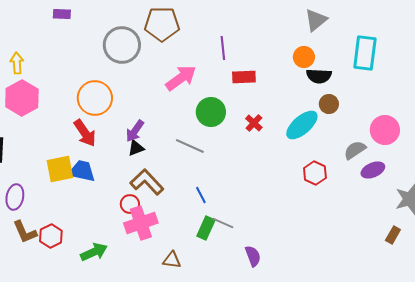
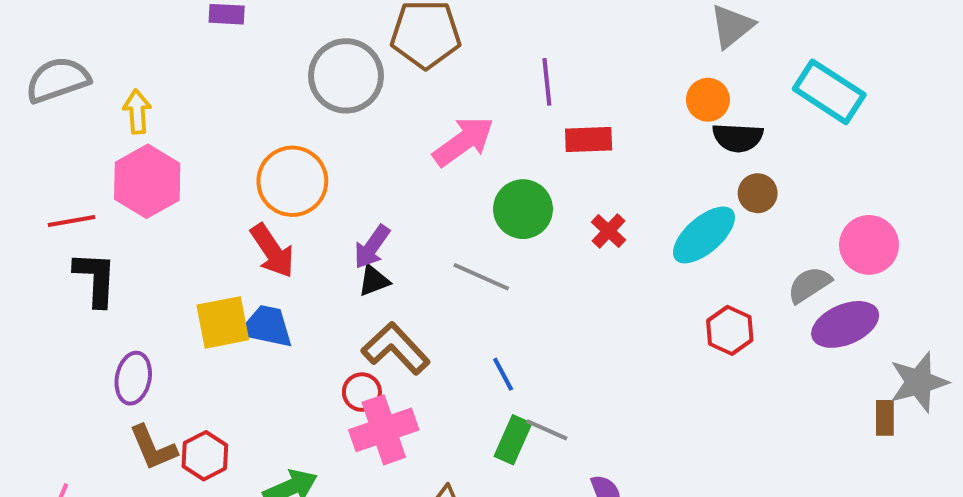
cyan rectangle: (365, 53) -> (829, 92), turned -64
purple ellipse: (373, 170) -> (845, 324), size x1.4
brown rectangle: (393, 235) -> (885, 418), moved, turned -30

